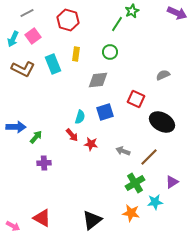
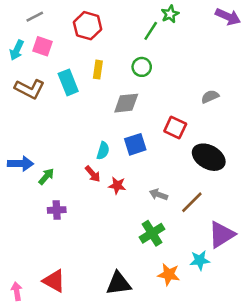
pink square: (33, 36) -> (42, 46), turned -35
purple triangle: (172, 182) -> (222, 234), size x1.6
green cross: (135, 183) -> (152, 233), moved
black triangle: (92, 220) -> (118, 283), turned 30
pink arrow: (13, 226) -> (17, 291), turned -128

